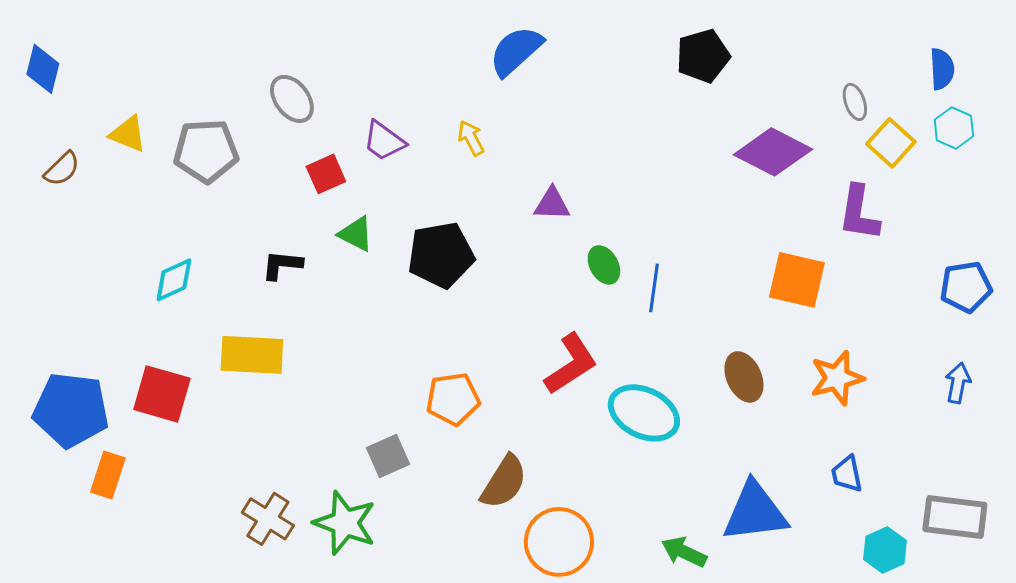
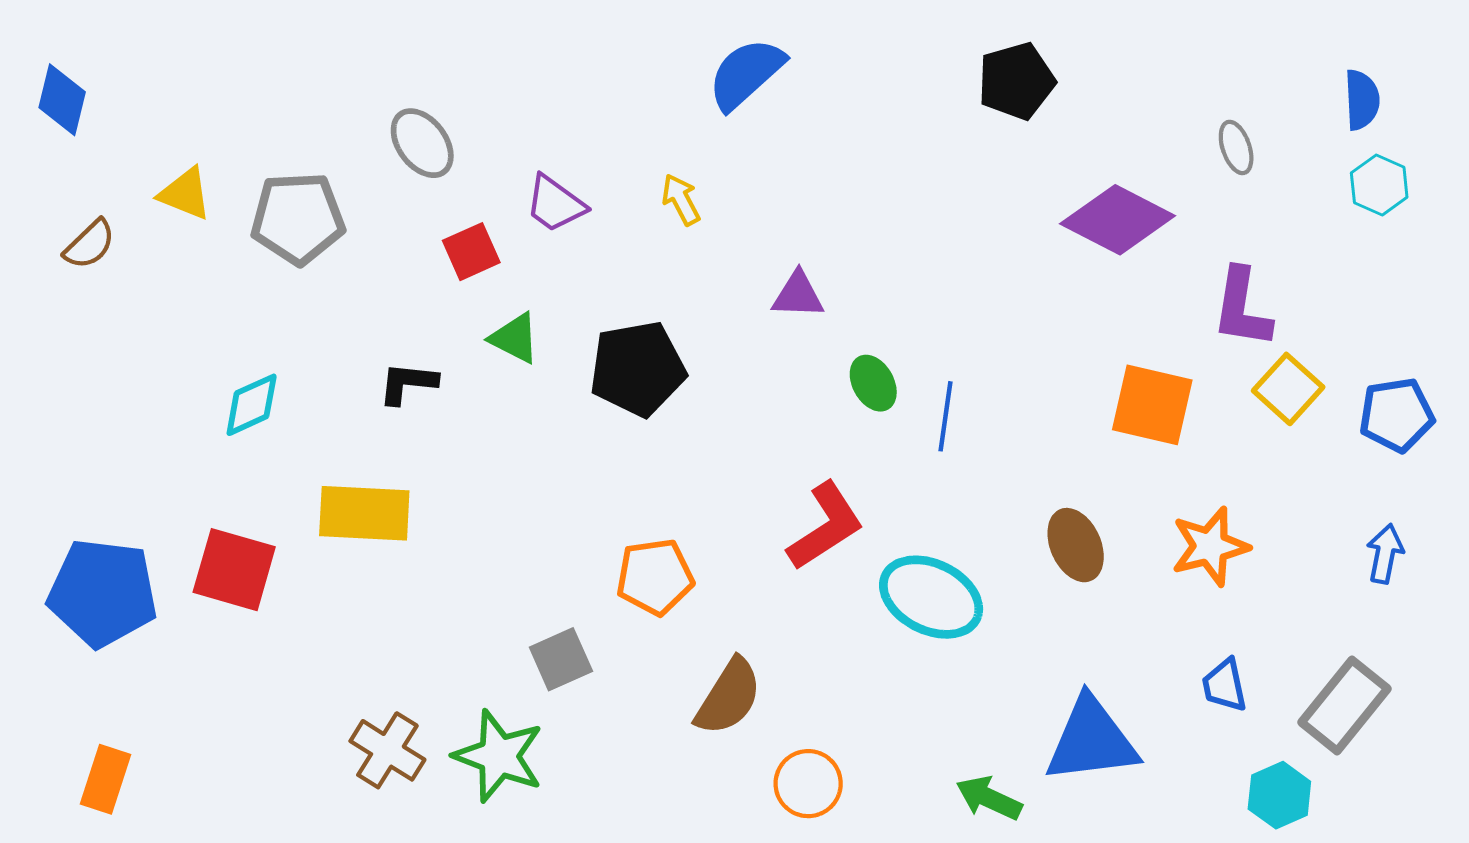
yellow square: (891, 143) -> (1288, 389), moved
orange rectangle: (108, 475) -> (106, 779), moved
gray rectangle: (955, 517) -> (1344, 706), moved, turned -58
orange circle: (559, 542) -> (808, 784), size x0.7

